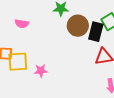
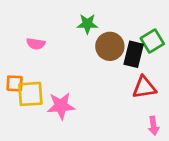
pink star: (41, 71) -> (61, 106), size x1.5

